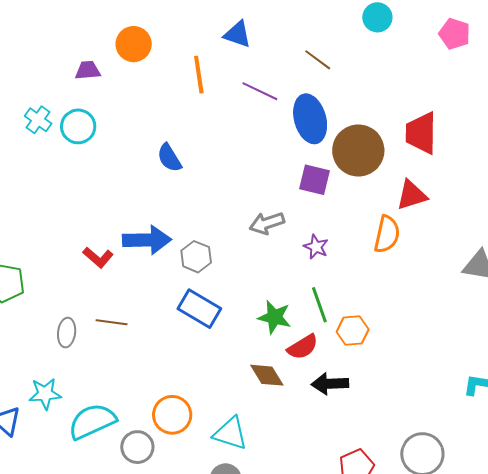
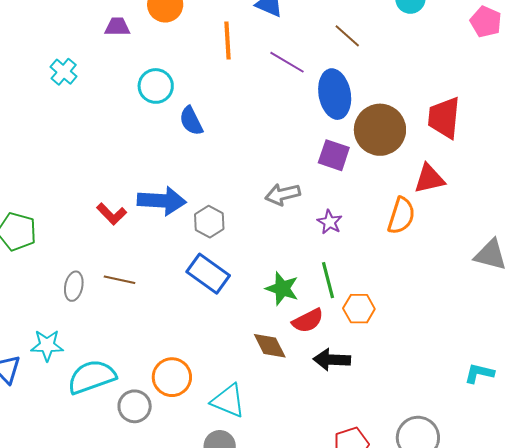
cyan circle: (78, 126) -> (156, 86), moved

